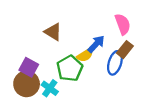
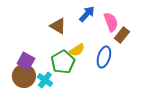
brown triangle: (53, 32) -> (58, 26), moved
blue arrow: (96, 44) -> (87, 14), moved
brown rectangle: (125, 50) -> (122, 35), moved

